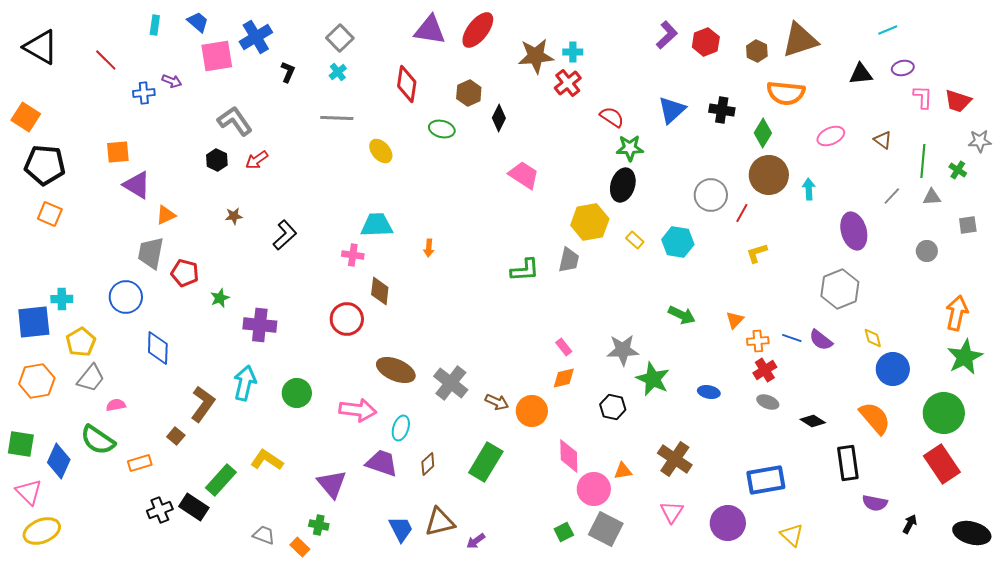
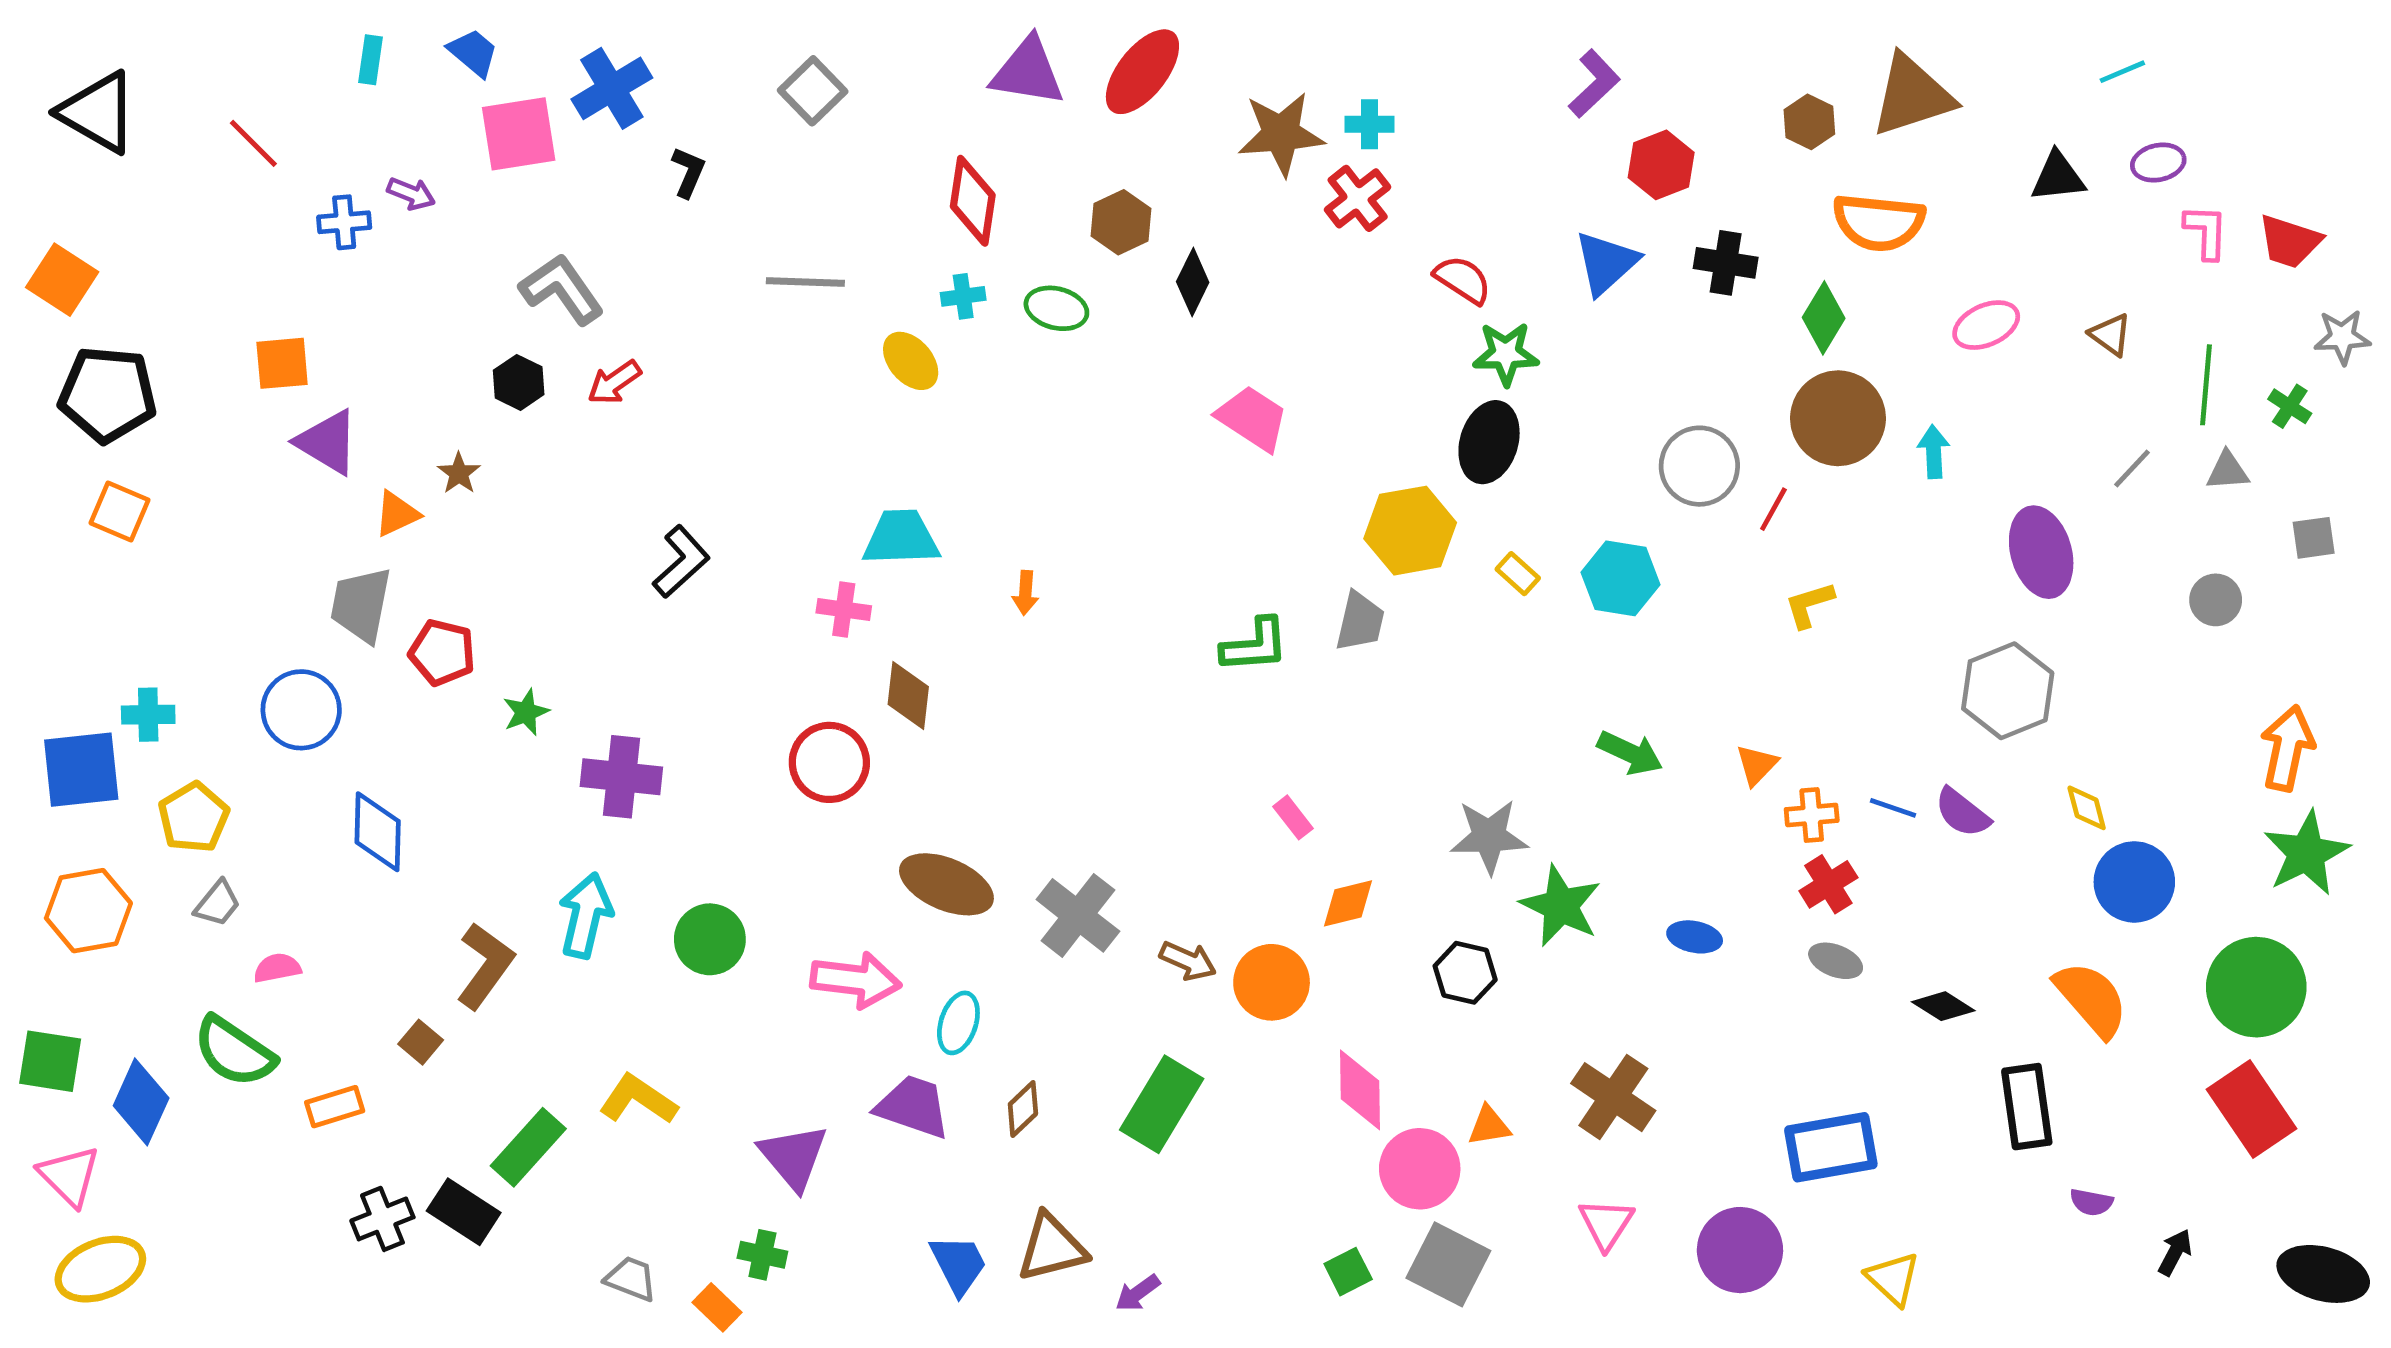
red hexagon: (706, 42) -> (1661, 165), moved
cyan cross: (338, 72) -> (963, 296), moved, turned 30
brown star: (234, 216) -> (459, 473), moved, turned -30
pink rectangle: (564, 347) -> (1293, 817), moved
gray trapezoid: (91, 378) -> (217, 903), size x0.7
purple semicircle: (875, 503) -> (2091, 1202), size x0.7

